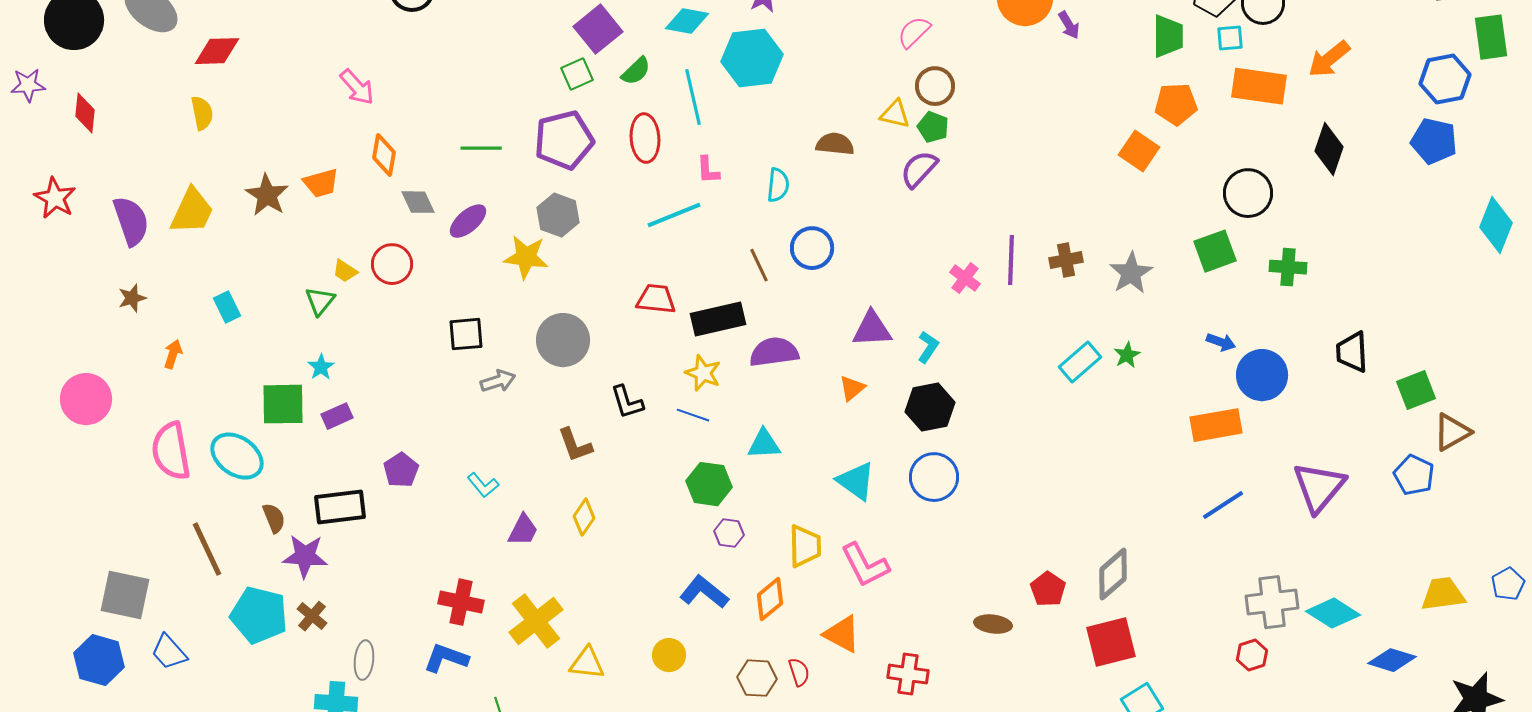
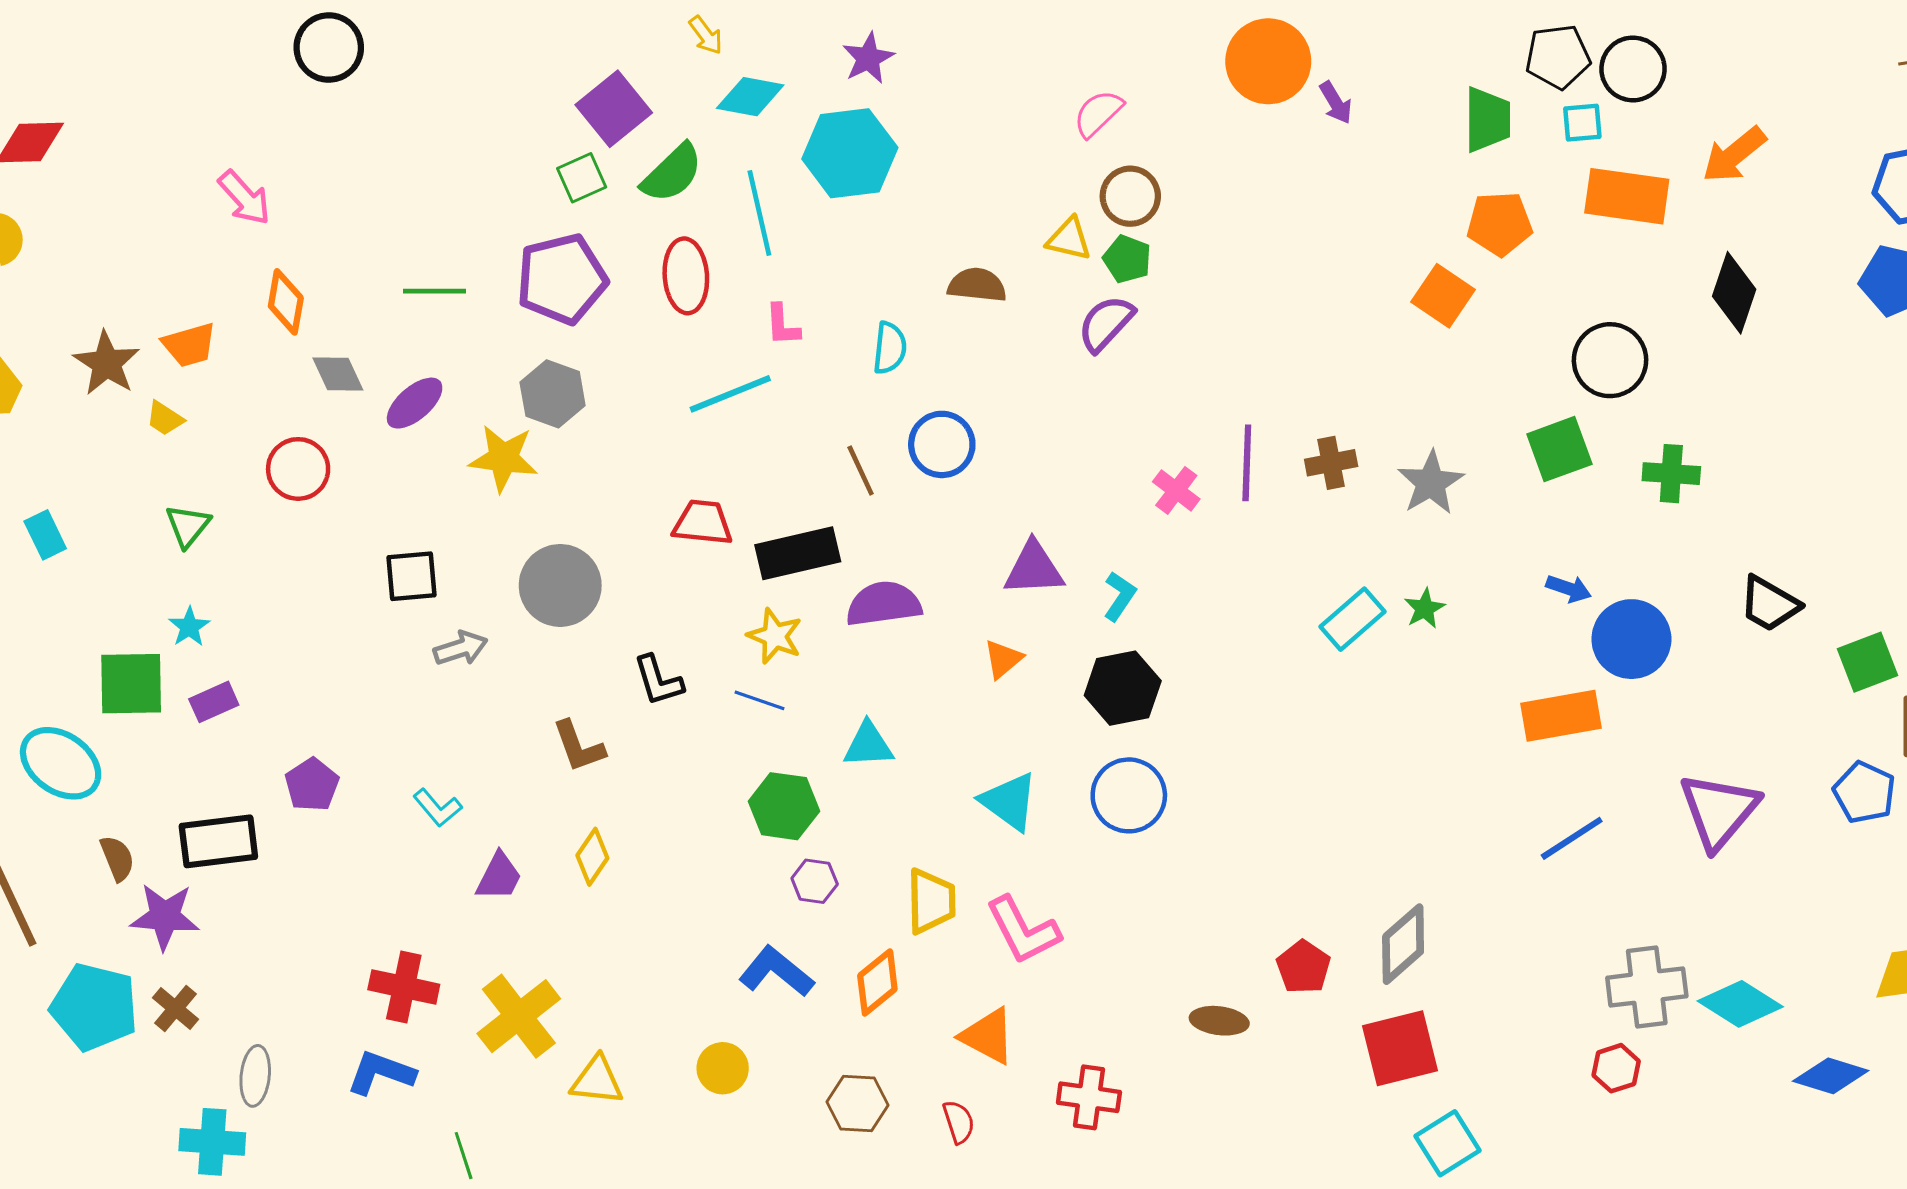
green semicircle: (636, 71) -> (672, 173), size x1.4
yellow trapezoid: (345, 271) -> (165, 418), moved
black trapezoid: (1352, 352) -> (1769, 604), turned -57
red semicircle: (799, 672) -> (959, 1122), moved

